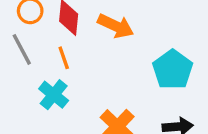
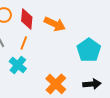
orange line: (64, 58) -> (24, 43), turned 40

